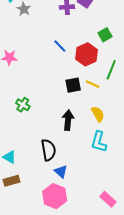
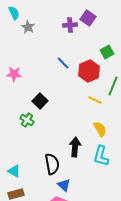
black square: (73, 85) -> (40, 101), moved, turned -35
black arrow: (68, 120) -> (75, 147), moved

